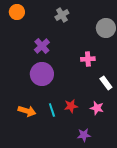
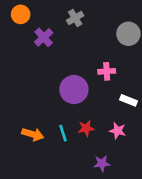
purple cross: (42, 46) -> (44, 37), moved
purple circle: (42, 74) -> (74, 90), moved
white rectangle: (106, 83) -> (128, 100), turned -32

